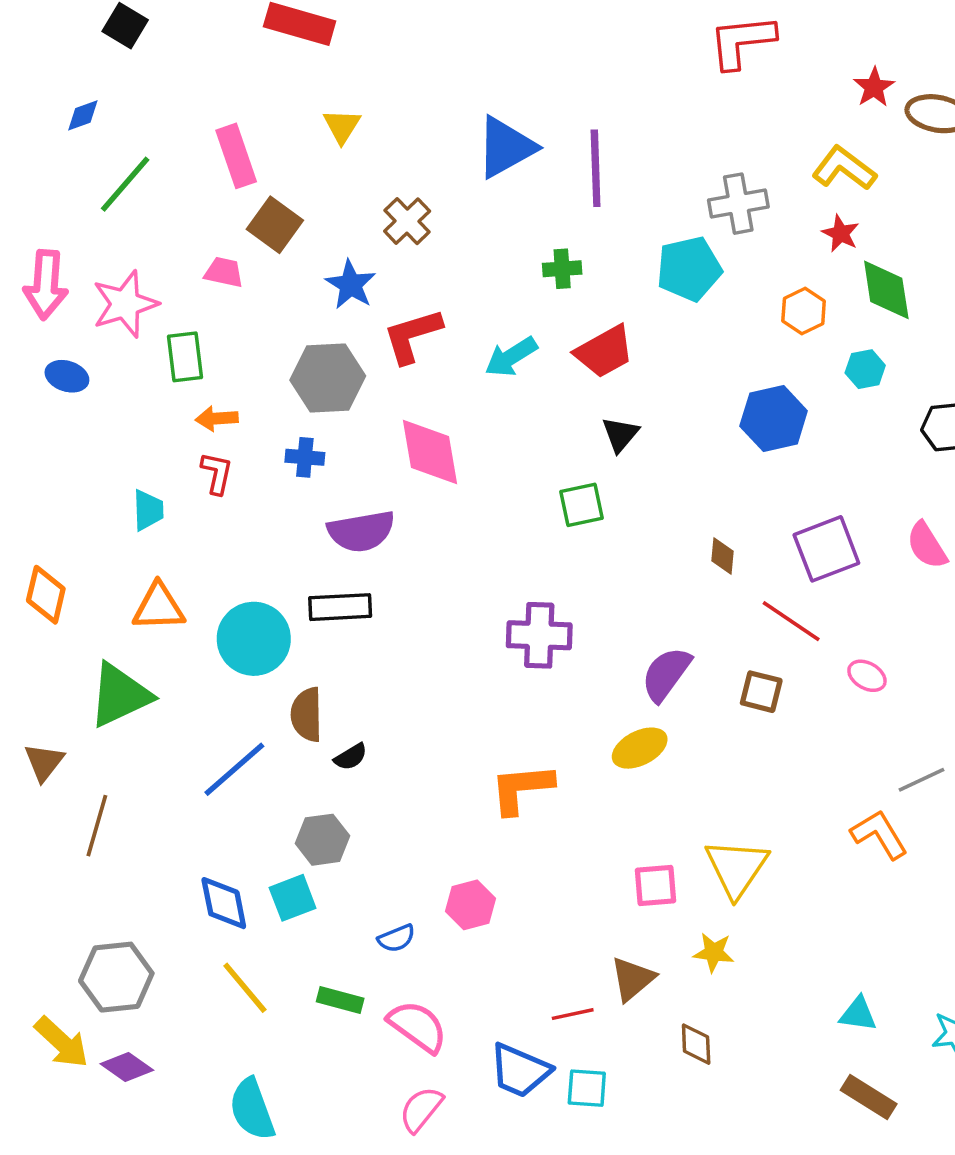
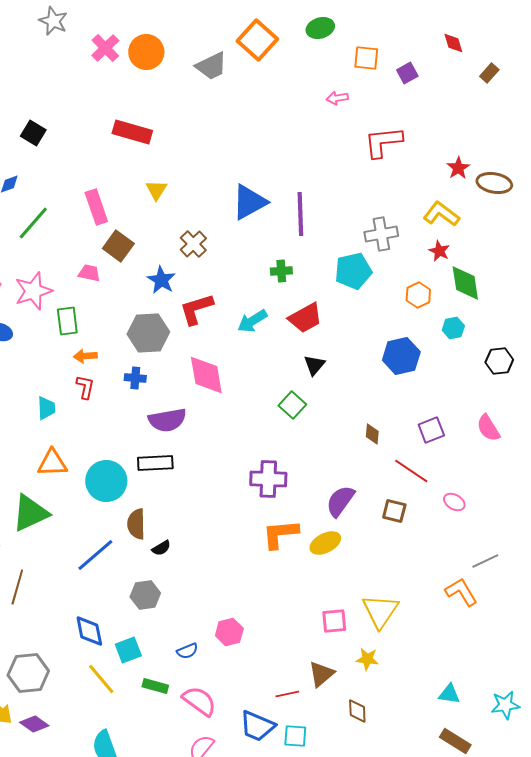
green square: (581, 505) -> (292, 405), turned -36
purple square: (826, 549) -> (431, 430), size x0.7
orange L-shape: (522, 789) -> (280, 534), moved
cyan square: (293, 898) -> (128, 650), moved

